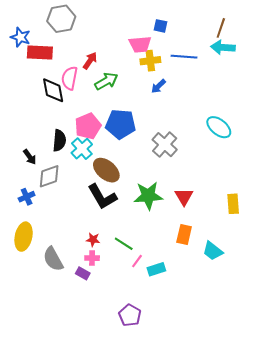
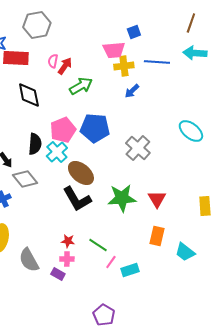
blue square: (161, 26) -> (134, 32), turned -32
brown line: (221, 28) -> (191, 23), moved
pink semicircle: (70, 78) -> (53, 61), moved, size x0.6
gray diamond: (49, 176) -> (25, 179), turned 70

